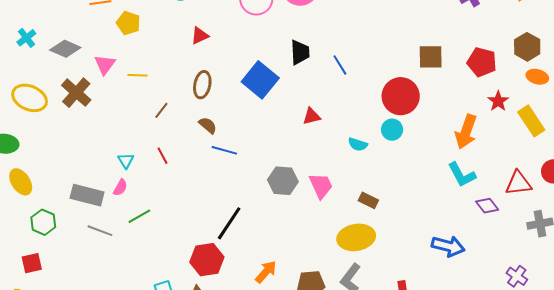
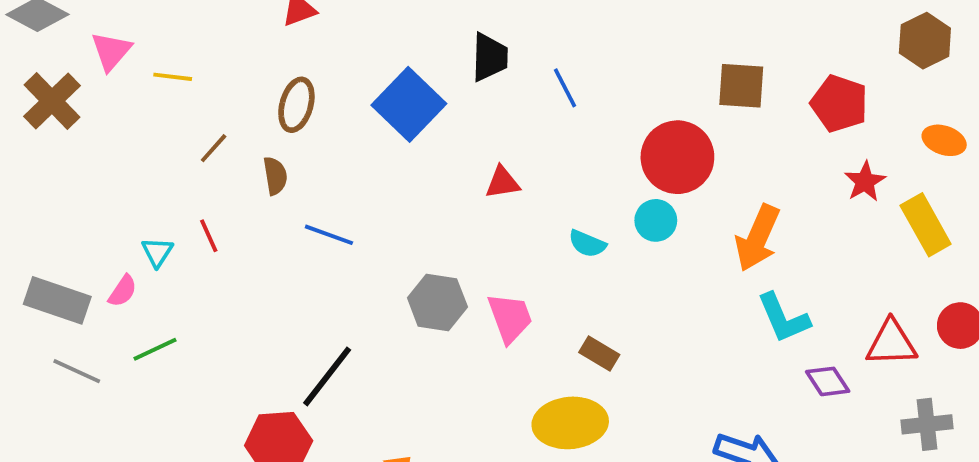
brown hexagon: (527, 47) -> (925, 41), moved
brown semicircle: (208, 125) -> (275, 176), moved, turned 36
orange arrow: (466, 132) -> (758, 238), moved
cyan triangle: (126, 161) -> (157, 252), moved

